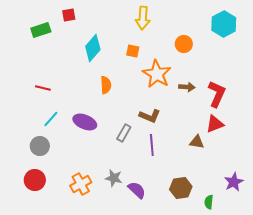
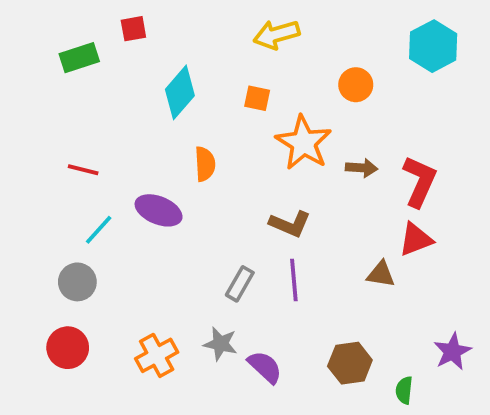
yellow arrow: (143, 18) -> (276, 34), turned 70
purple ellipse: (85, 122) -> (159, 210), moved
gray rectangle: (124, 133) -> (240, 284), moved

